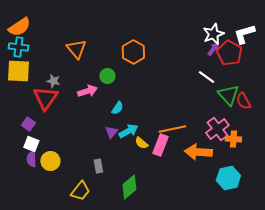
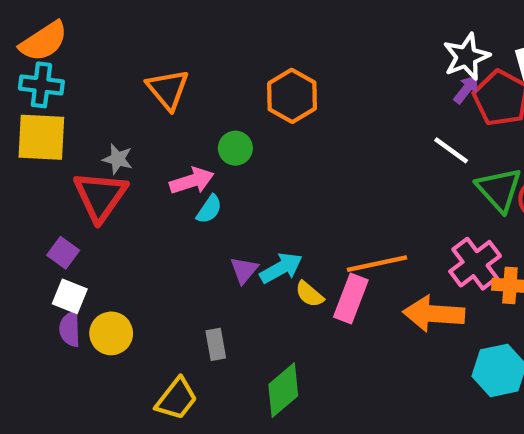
cyan semicircle: (117, 108) -> (209, 209), moved

